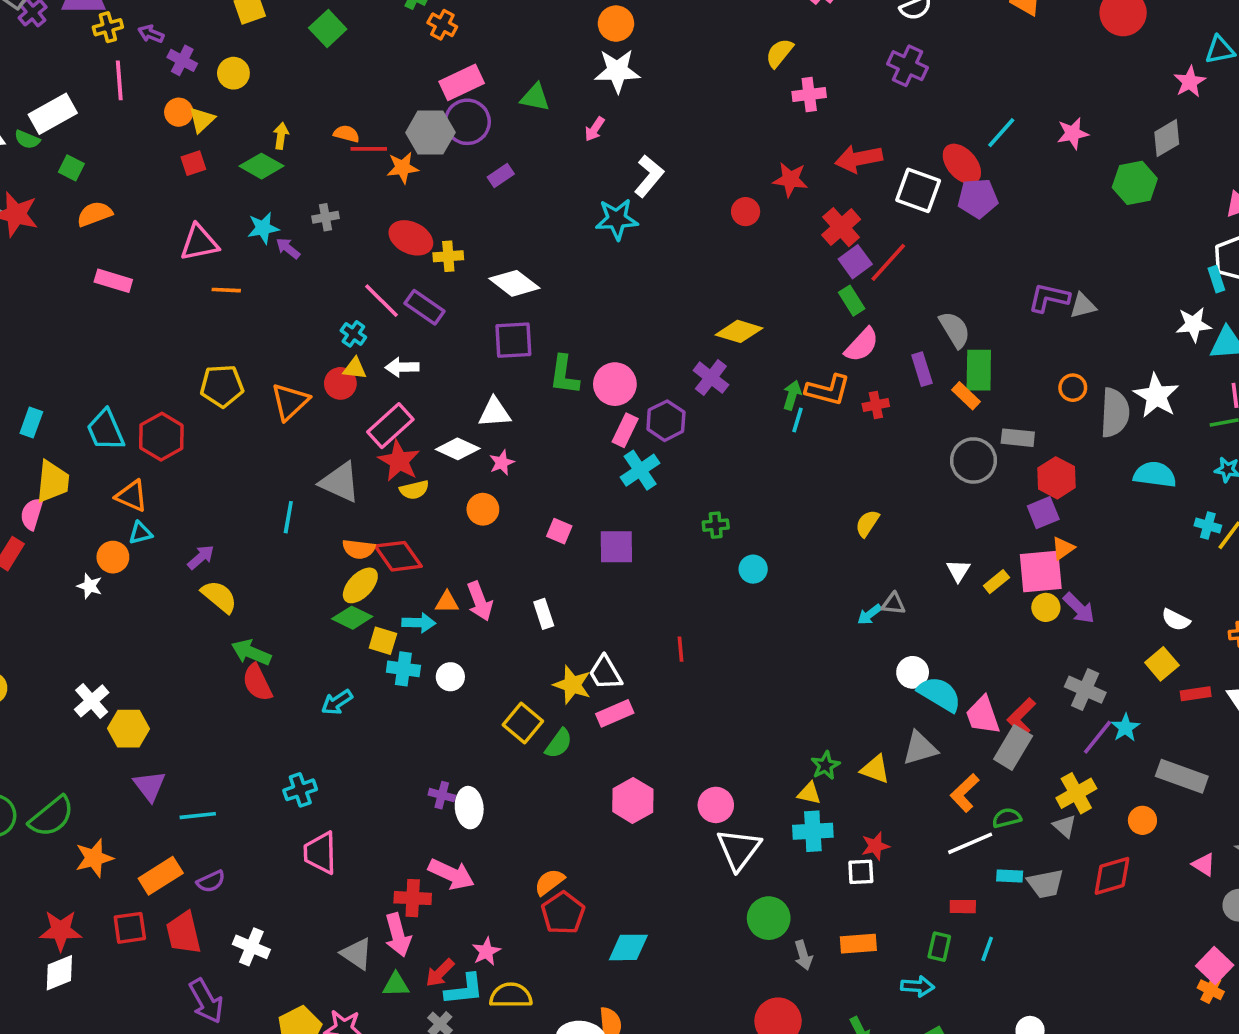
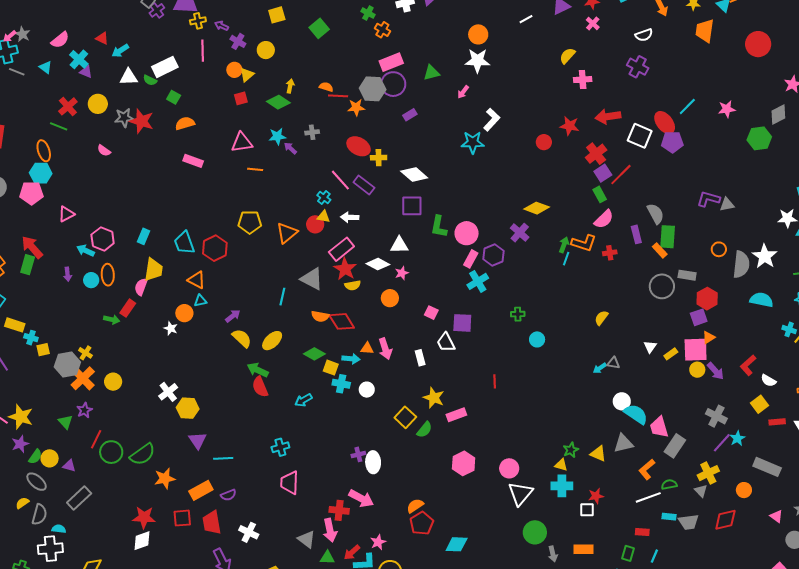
green triangle: (535, 97) -> (431, 73), turned -30
yellow ellipse: (360, 585) -> (272, 341), moved
white trapezoid: (605, 673) -> (446, 342), moved
red L-shape: (1021, 717) -> (748, 365), moved
purple cross: (442, 795) -> (358, 454), turned -32

